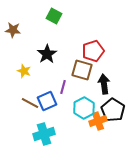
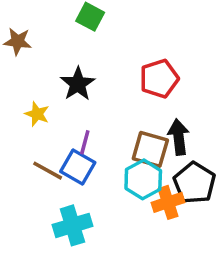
brown square: (82, 70) -> (150, 149), moved
purple line: (63, 87) -> (85, 142), moved
blue square: (47, 101) -> (78, 167), turned -36

